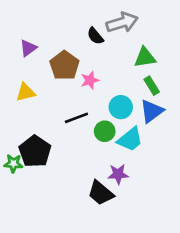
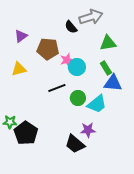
brown pentagon: (64, 66) -> (48, 49), turned -30
green rectangle: (152, 86) -> (106, 68), moved
cyan circle: (121, 107) -> (77, 67), moved
blue triangle: (152, 111) -> (113, 83), turned 42
black pentagon: (35, 151) -> (26, 133), moved

